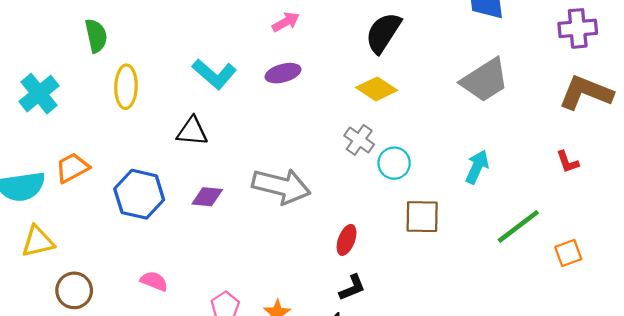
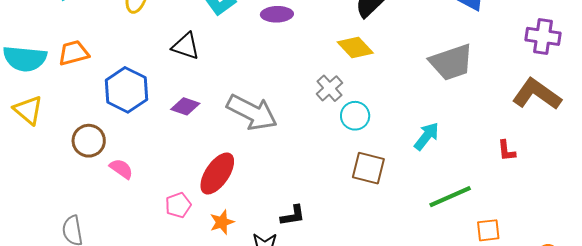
red ellipse: (347, 240) -> (217, 173), moved, size x1.6
yellow triangle: (38, 242) -> (28, 110), turned 40
brown circle: (74, 290) -> (89, 141), moved

